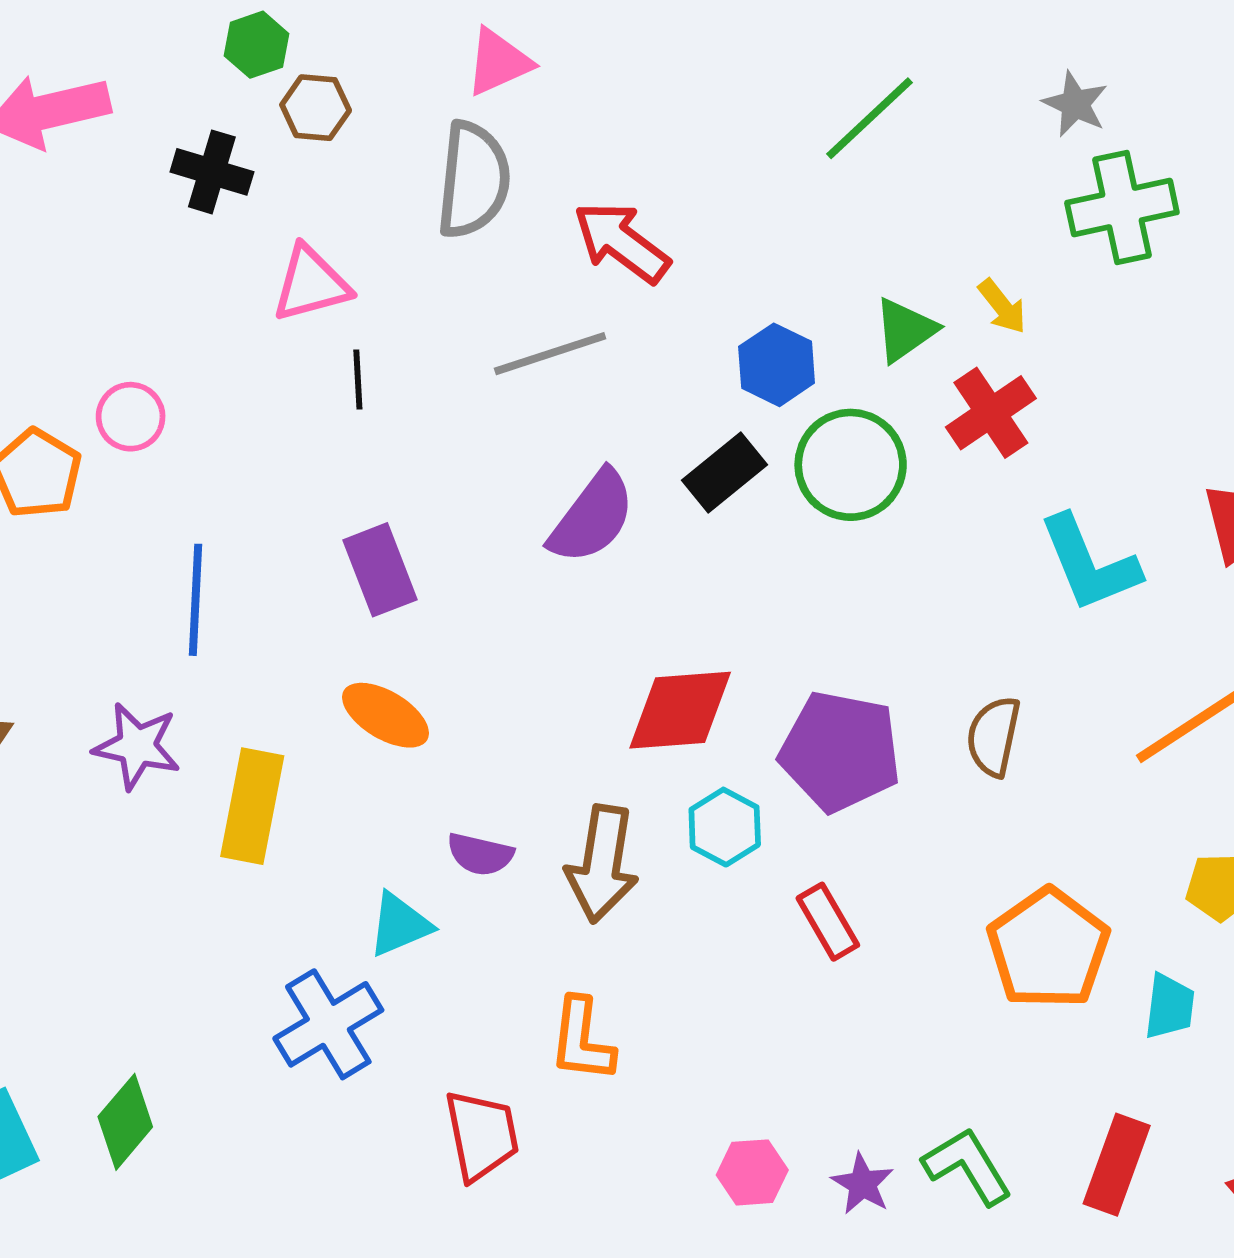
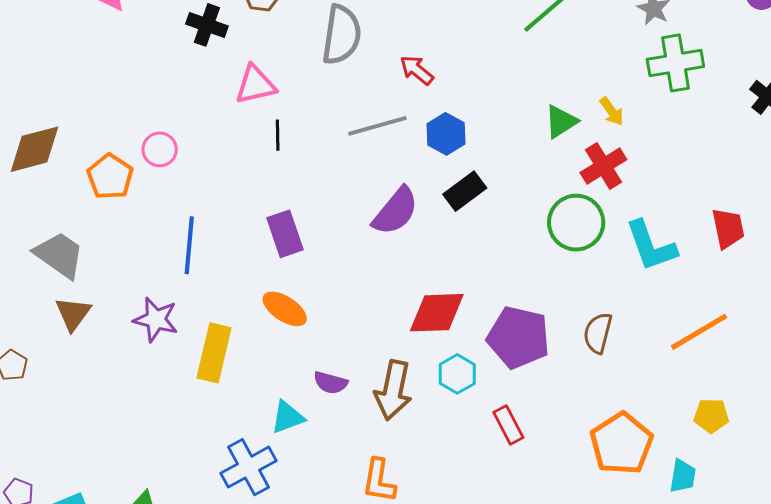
red arrow: (622, 242) -> (417, 70), size x0.7
blue hexagon: (777, 365) -> (446, 134), moved
green circle: (851, 465) -> (576, 223), moved

